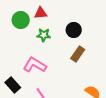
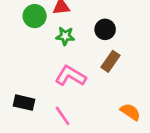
pink L-shape: (35, 65) -> (71, 76), moved
black rectangle: (13, 85) -> (24, 103), turned -35

